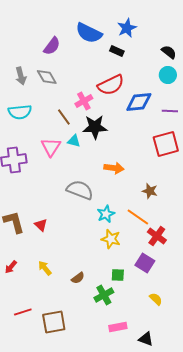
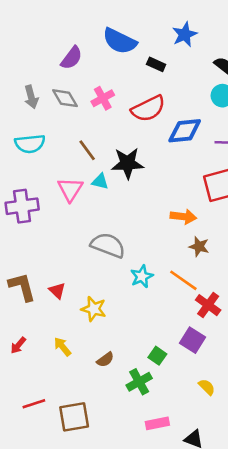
blue star: (127, 28) -> (185, 35), moved
pink cross: (84, 101) -> (103, 98), moved
orange arrow: (114, 168) -> (183, 217), moved
yellow star: (111, 239) -> (94, 309), moved
green square: (118, 275) -> (157, 356), turned 32

